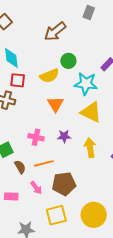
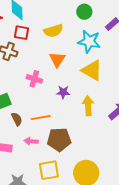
green circle: (68, 61) -> (84, 12), moved
pink cross: (36, 137) -> (34, 79), moved
pink arrow: (36, 188) -> (31, 141), turned 128

